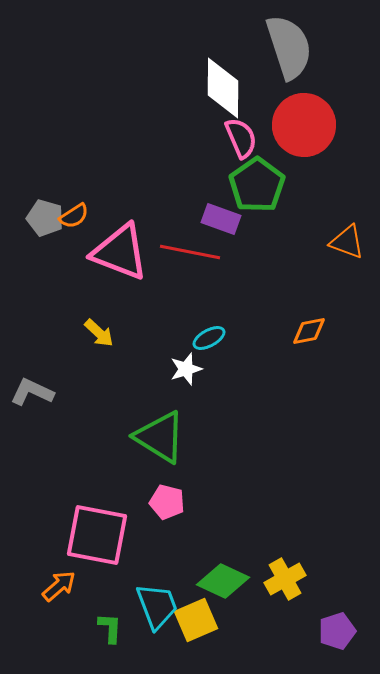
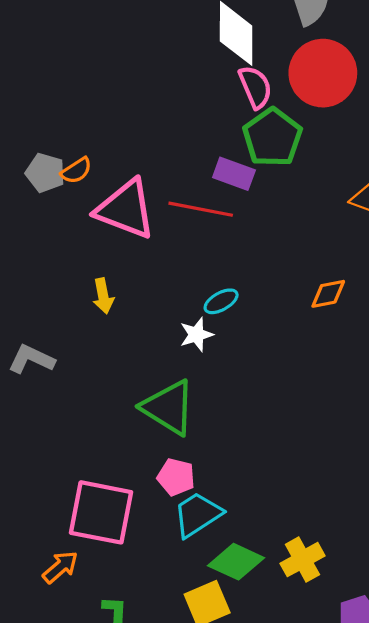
yellow arrow: (99, 333) -> (103, 296), turned 36
cyan trapezoid: (157, 606) -> (197, 515), moved, turned -102

